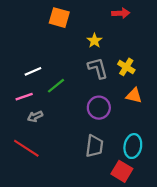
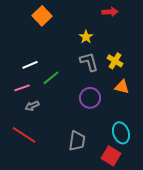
orange square: (59, 18) -> (42, 16), moved, turned 30
gray trapezoid: (94, 146) -> (77, 141), moved
cyan ellipse: (133, 146) -> (121, 133), turned -30

